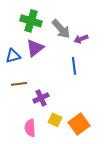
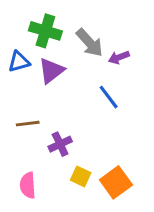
blue triangle: (13, 56) -> (19, 62), moved
blue line: (74, 66) -> (109, 97), turned -30
pink semicircle: (30, 128) -> (28, 185), moved

